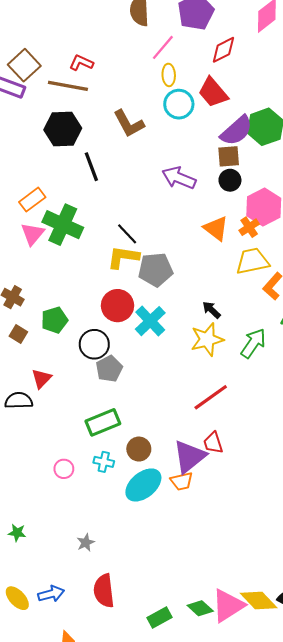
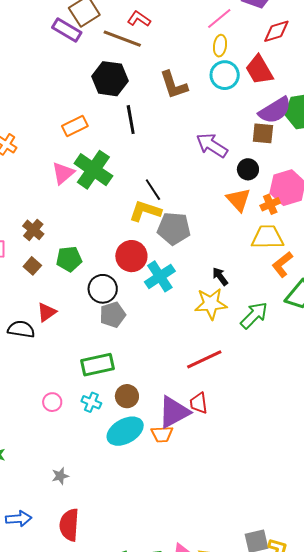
black circle: (230, 180) -> (248, 169), moved
orange rectangle: (32, 200) -> (75, 126), moved

